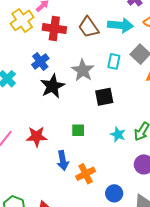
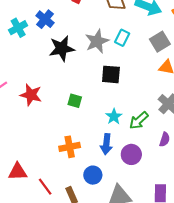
blue cross: (40, 61) -> (45, 19), moved, turned -30
cyan rectangle: (114, 61) -> (122, 38), moved
blue arrow: (63, 160) -> (106, 144), moved

